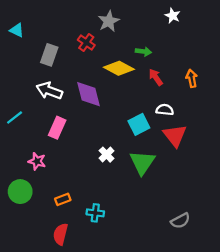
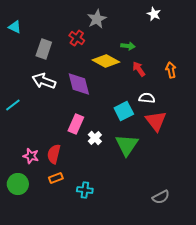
pink rectangle: (57, 128) -> (76, 124), moved
pink star: (37, 161) -> (31, 156), moved
green circle: (20, 192) -> (18, 184), moved
red semicircle: (61, 234) -> (54, 154), moved

